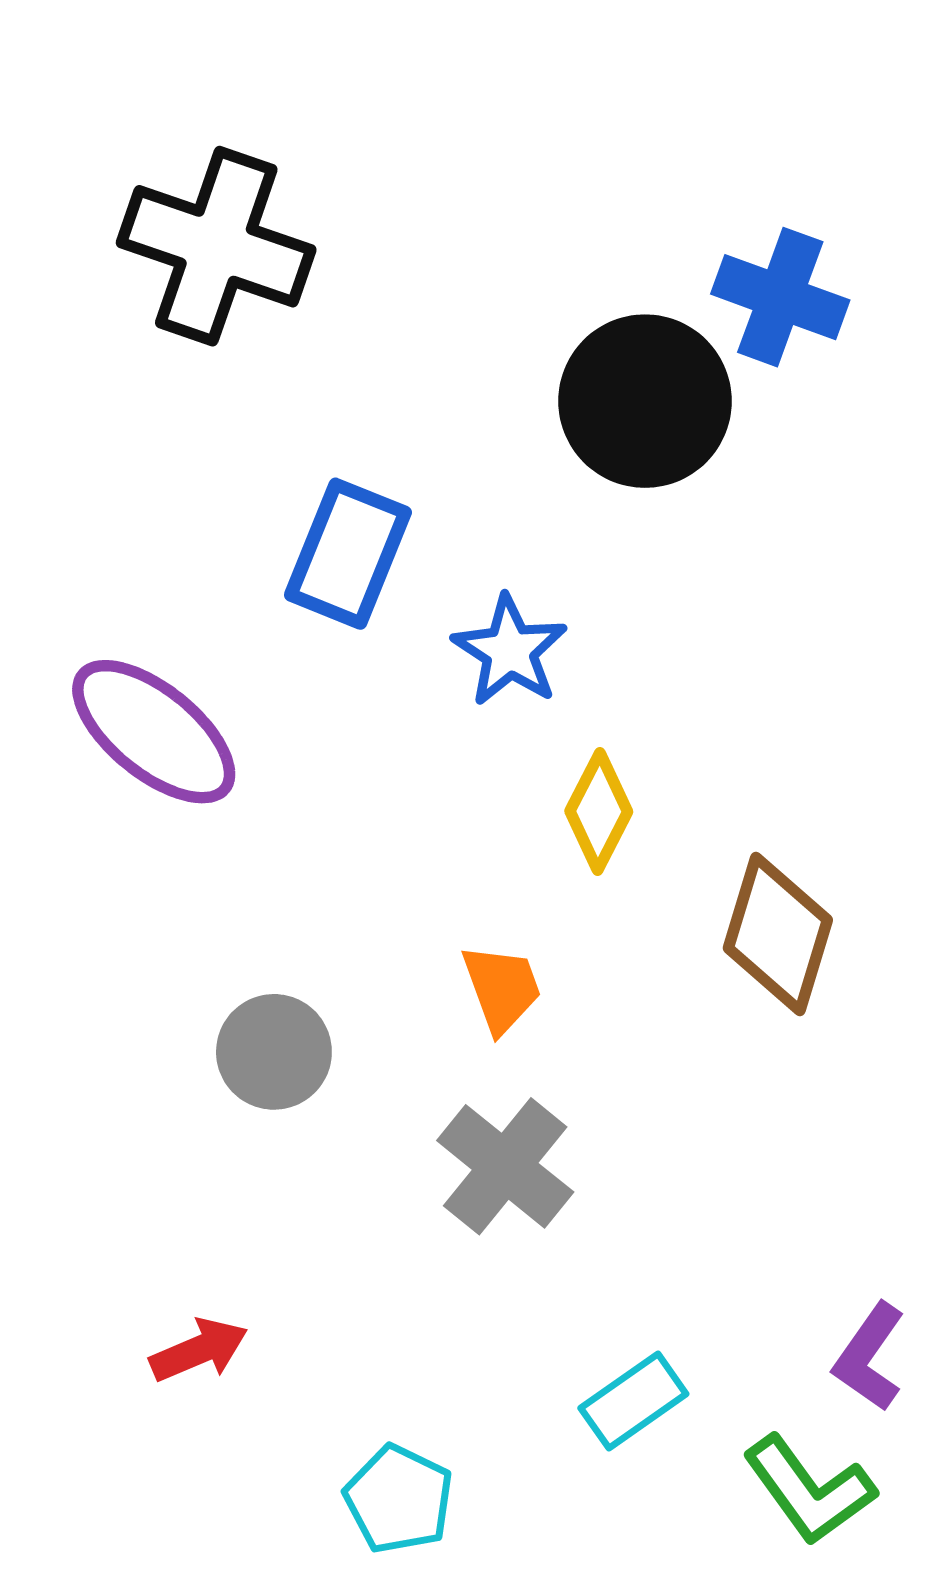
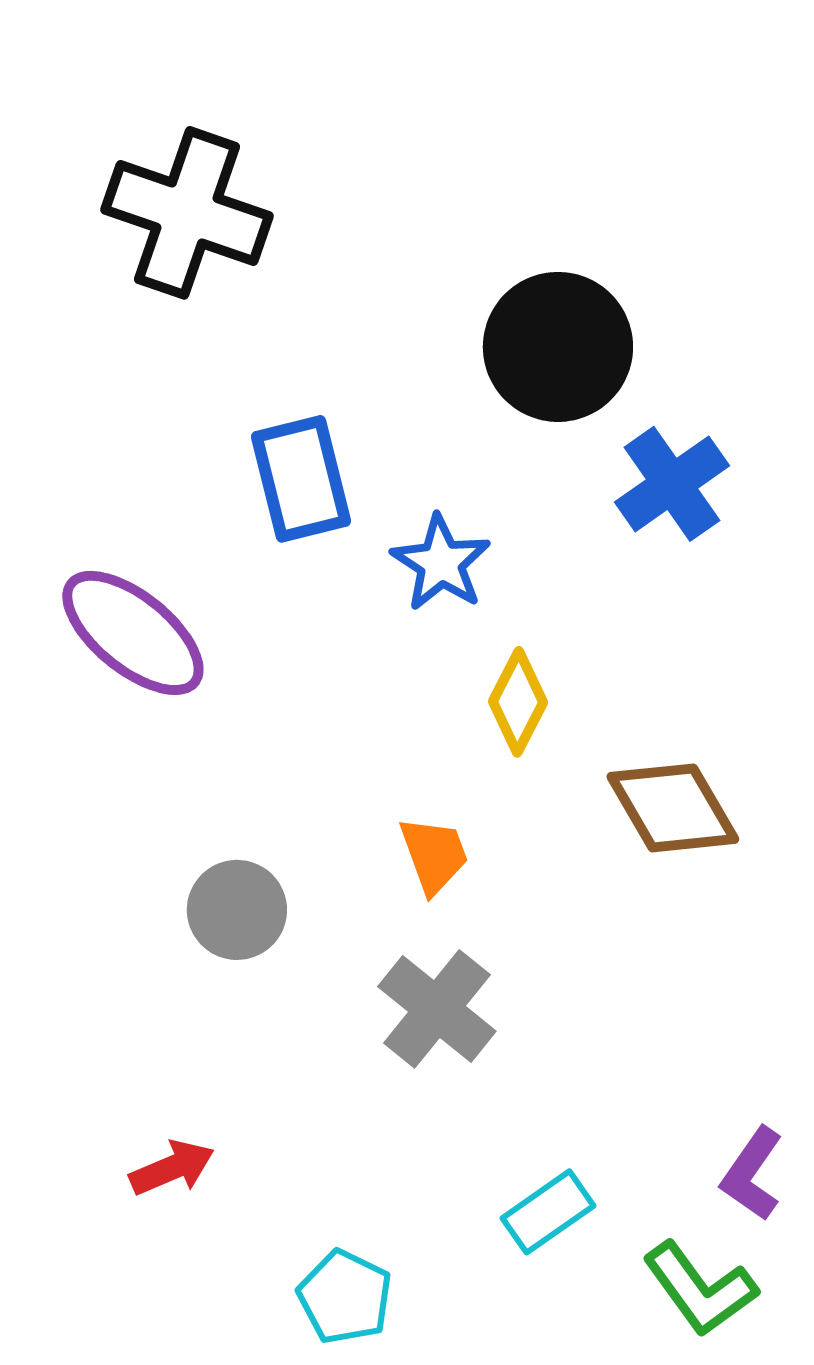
blue cross: (780, 297) -> (672, 484), moved, turned 35
blue rectangle: (348, 554) -> (301, 479), turned -36
brown diamond: (778, 934) -> (673, 808), turned -47

